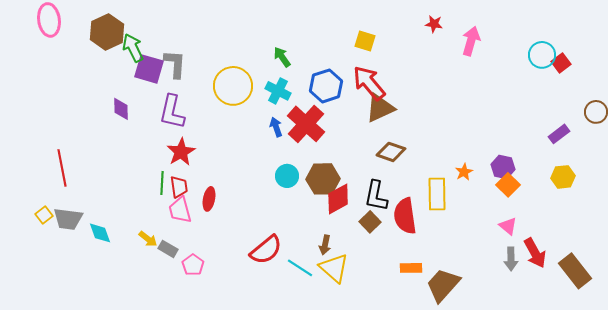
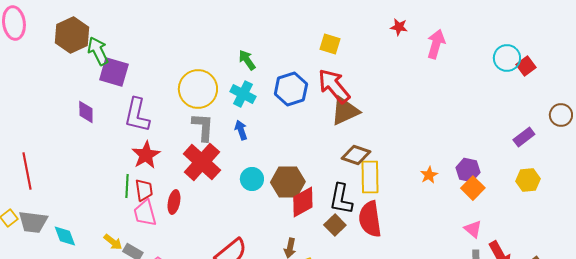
gray L-shape: (175, 64) -> (203, 127), moved
red cross: (306, 124) -> (202, 162), moved
yellow rectangle: (437, 194) -> (370, 177), moved

